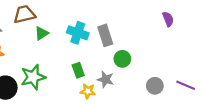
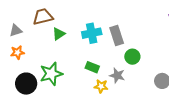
cyan cross: (78, 33) -> (92, 33), turned -30
green rectangle: (78, 70) -> (92, 67), turned -48

